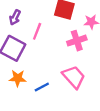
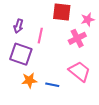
blue line: (42, 87) -> (52, 85), turned 48

